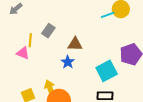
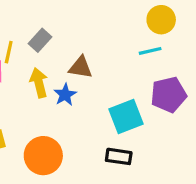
cyan line: (108, 15) -> (150, 51), moved
yellow arrow: (50, 89) -> (39, 83), moved

